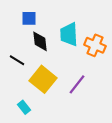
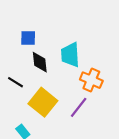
orange cross: (95, 45) -> (91, 80), moved

